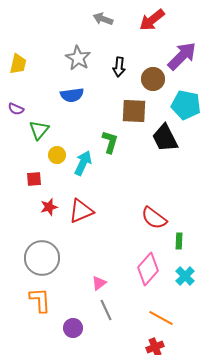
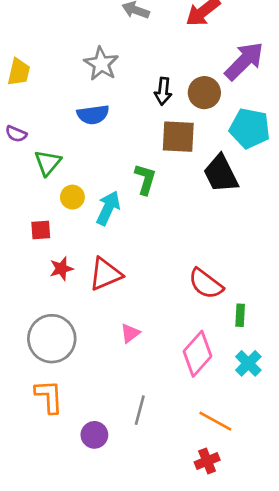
black arrow: (119, 67) -> (163, 91), moved
pink triangle: (99, 283) -> (130, 333), moved
gray line: (106, 310) -> (140, 410), turned 40

